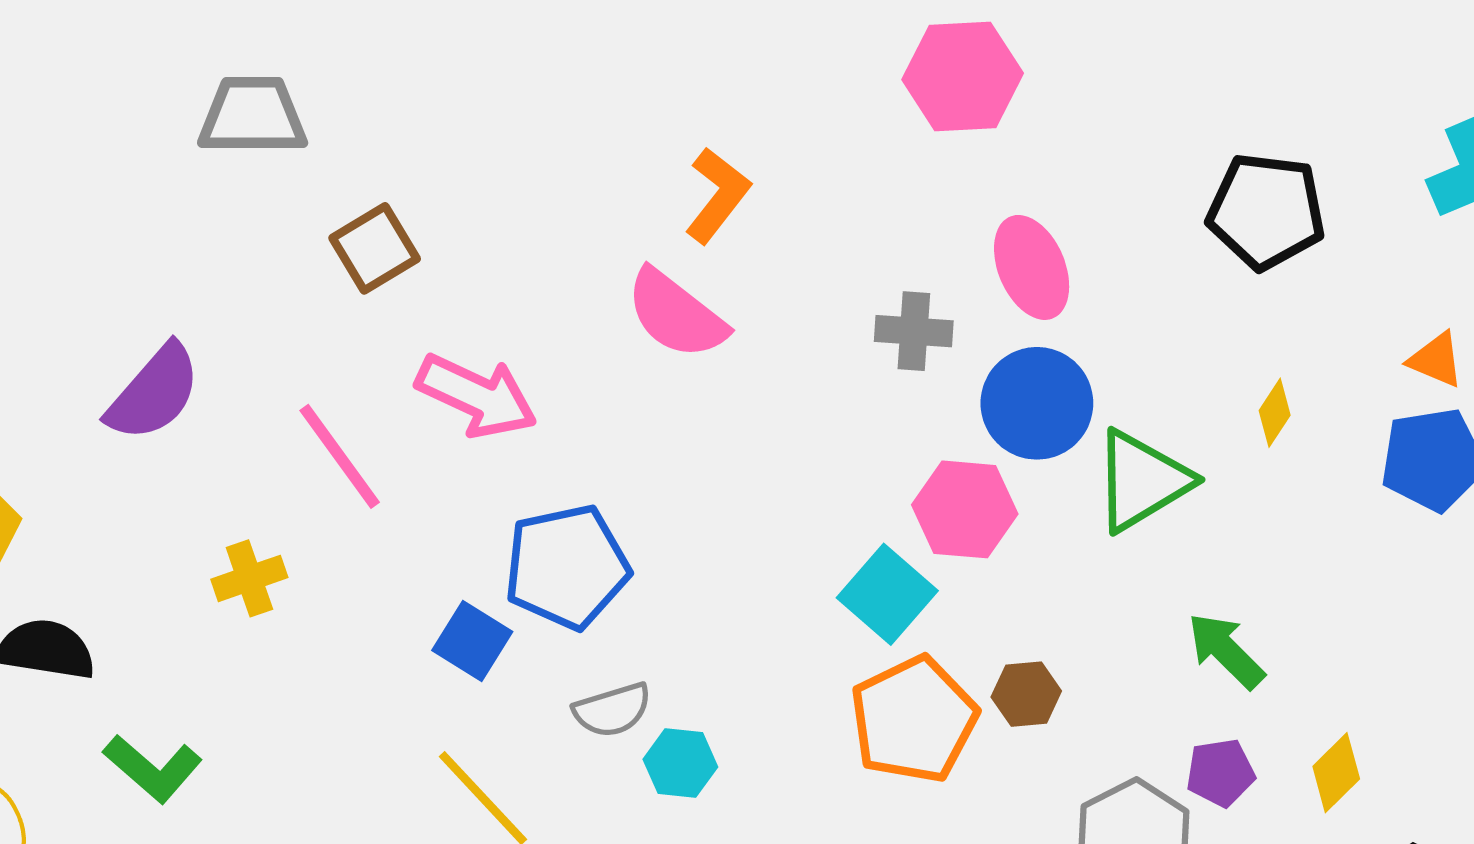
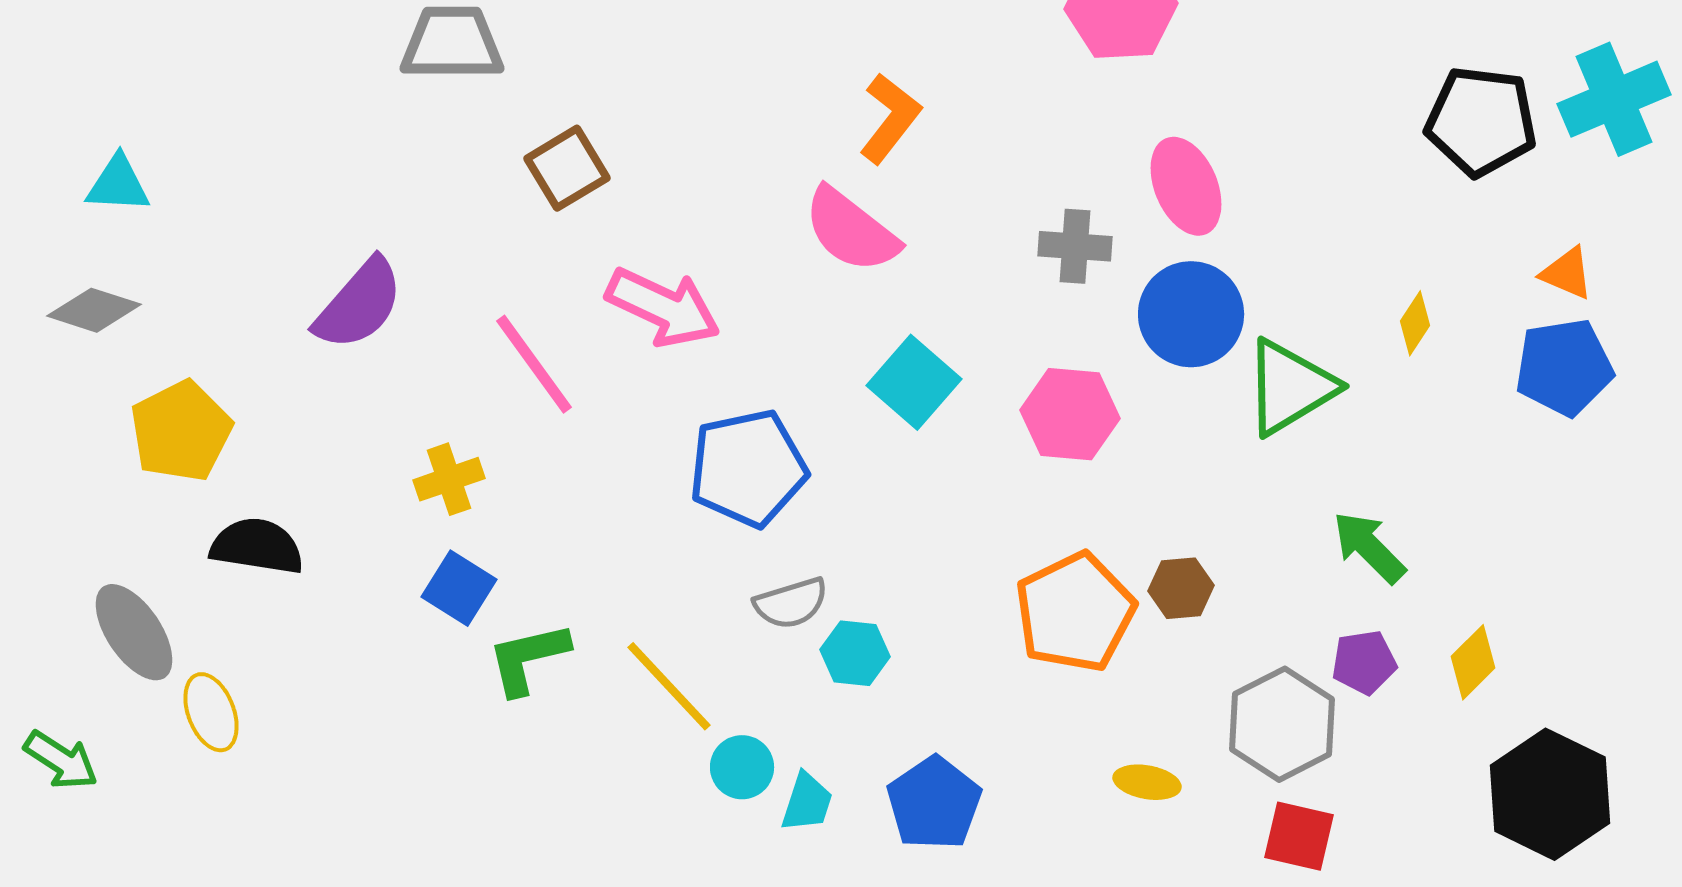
black pentagon: (1266, 211) -> (1481, 121), moved
pink hexagon: (965, 509) -> (1070, 414), moved
cyan square: (887, 594) -> (914, 382), moved
blue square: (472, 641) -> (459, 588), moved
green L-shape: (153, 768) -> (528, 658), moved, turned 126

